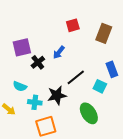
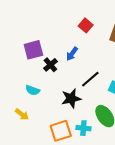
red square: (73, 25) -> (86, 25), turned -32
cyan cross: (35, 102) -> (83, 128), moved

